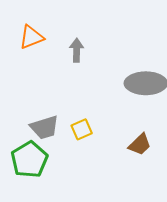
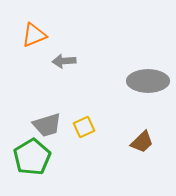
gray arrow: (77, 50) -> (64, 61), moved, turned -95

